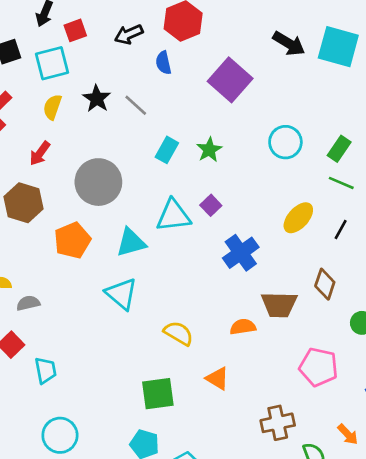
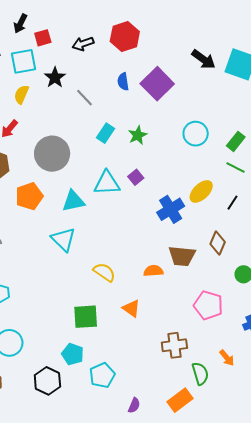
blue semicircle: (163, 63) -> (123, 82), moved
black star: (97, 99) -> (55, 77), moved
blue cross: (241, 253) -> (171, 209), moved

